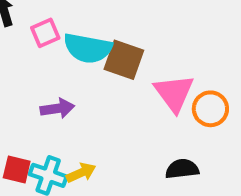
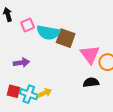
purple arrow: (57, 108) -> (21, 63), moved
black semicircle: (182, 169) -> (91, 82), moved

